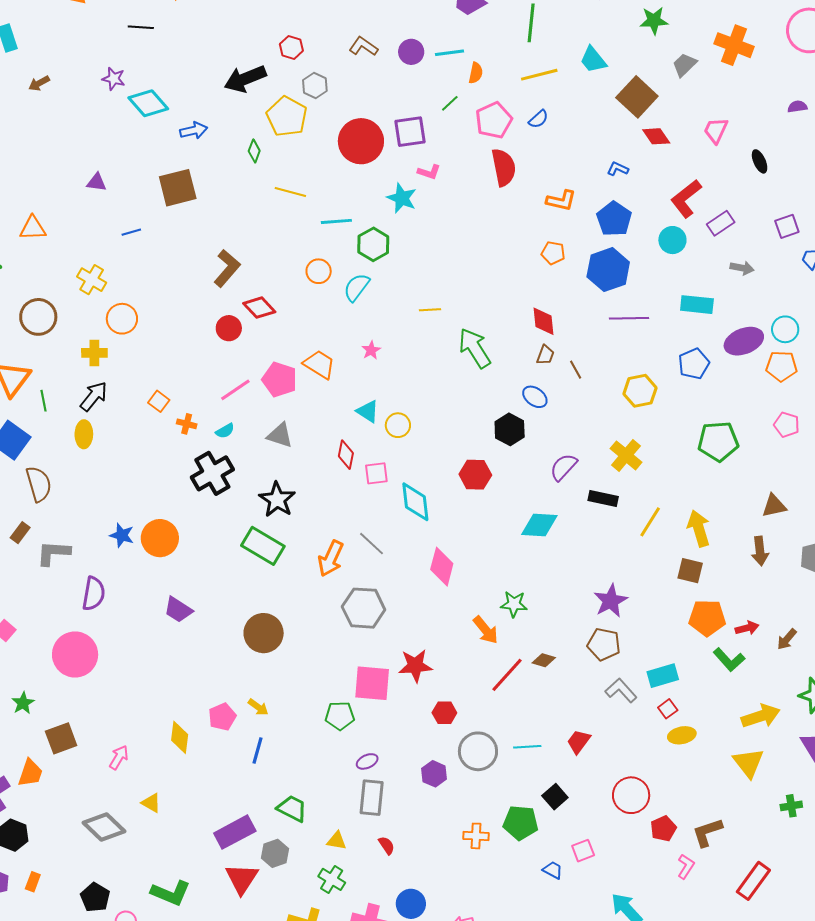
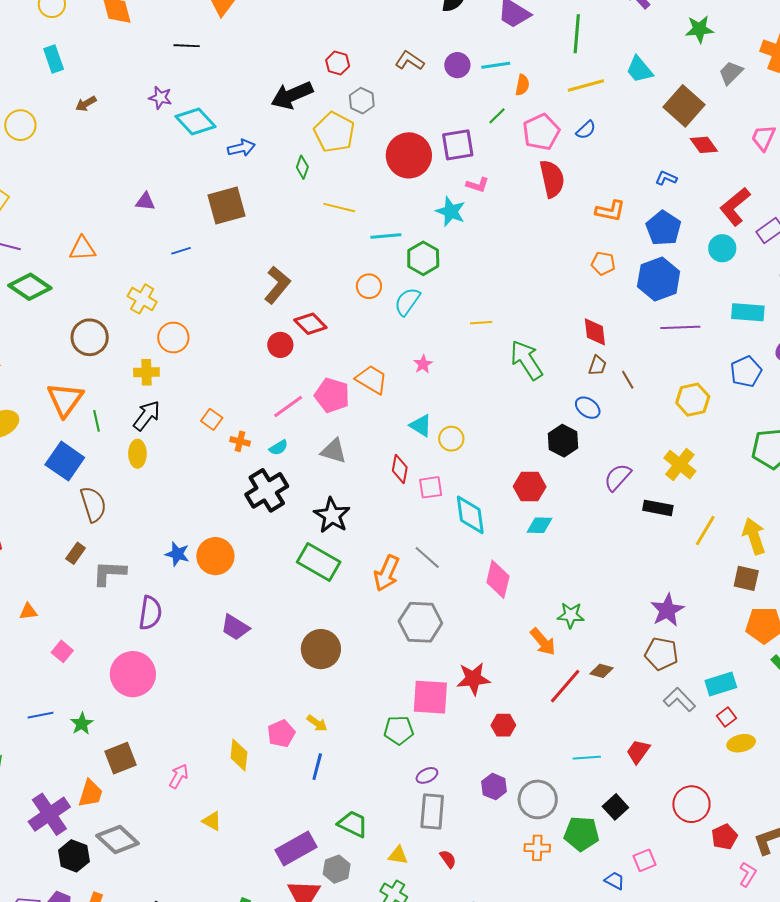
cyan diamond: (539, 525) -> (539, 525), moved, size x0.7
gray circle: (478, 751) -> (538, 799), moved
gray diamond: (104, 827) -> (118, 840), moved

